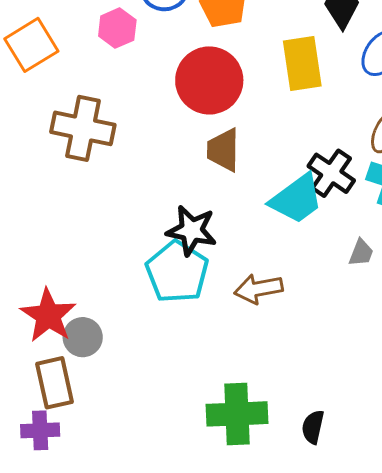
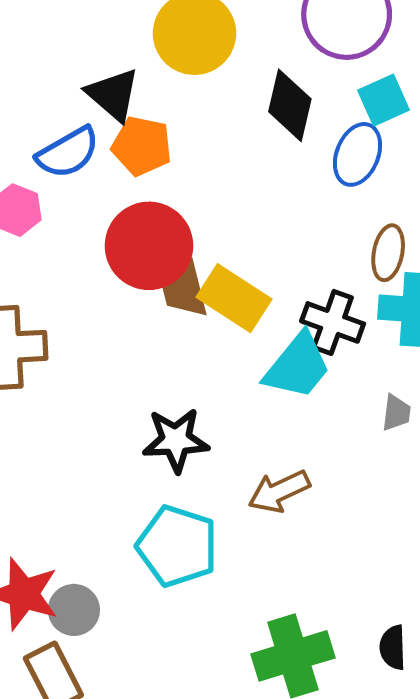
yellow rectangle: (302, 63) -> (234, 298), moved, turned -34
brown trapezoid: (223, 150) -> (185, 290), moved
cyan pentagon: (177, 272) -> (177, 546), moved

